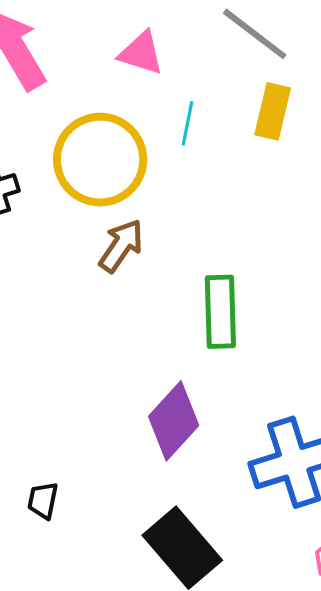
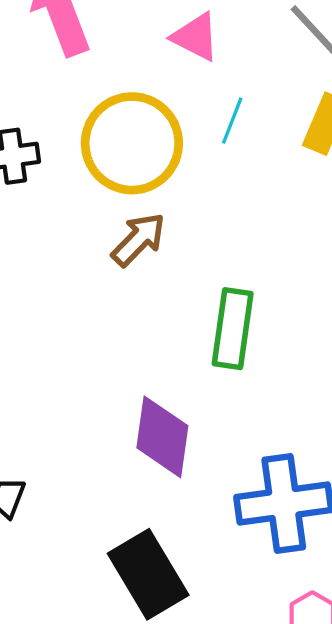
purple diamond: (174, 421) -> (162, 437), turned -44

